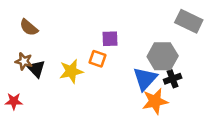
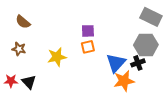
gray hexagon: (163, 56) -> (146, 45), moved
orange square: (98, 59) -> (88, 47), moved, turned -32
black triangle: (36, 69) -> (29, 82), moved

